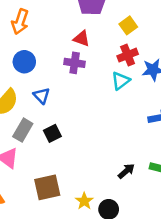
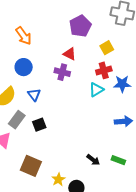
orange arrow: (20, 22) -> (24, 36), turned -60
black arrow: (126, 171) -> (93, 160), turned 72
brown square: (47, 187) -> (31, 166), turned 30

